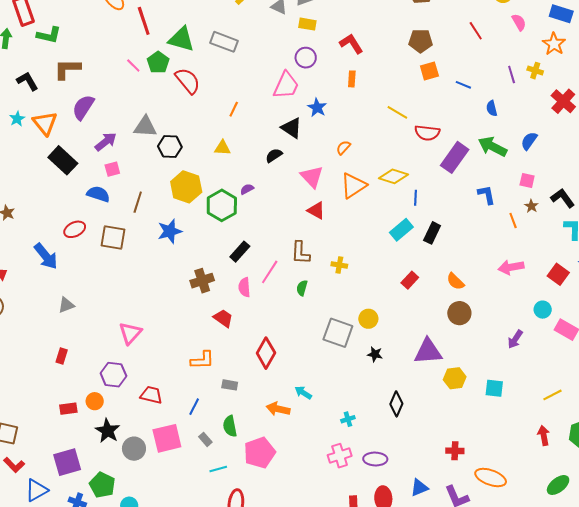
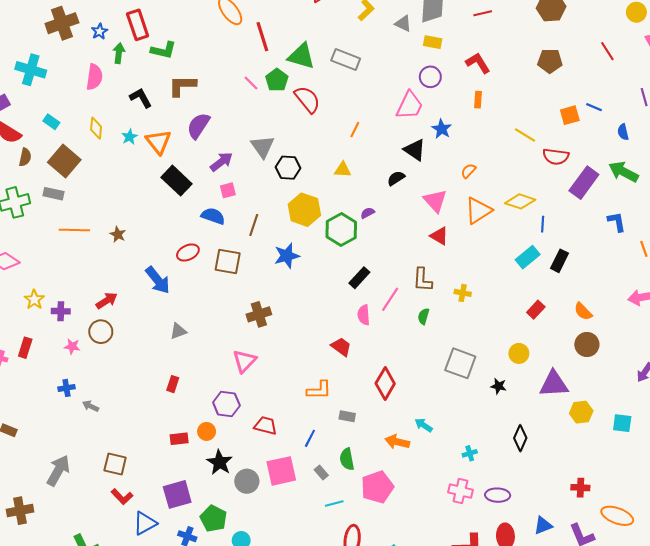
orange square: (429, 71) -> (570, 115), moved
gray triangle: (145, 127) -> (263, 147), turned 50
brown cross: (202, 281) -> (259, 314), moved
yellow circle: (368, 319) -> (519, 353), moved
pink cross: (340, 456) -> (460, 491), turned 30

